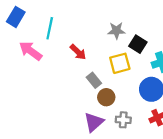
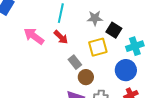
cyan line: (50, 28) -> (61, 13), moved
pink arrow: (31, 51) -> (34, 36), moved

